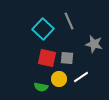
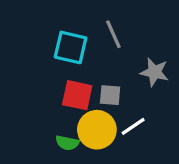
cyan square: (43, 29) -> (71, 47), turned -30
yellow circle: (59, 79) -> (97, 130), size x1.5

